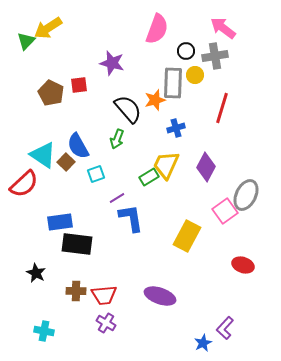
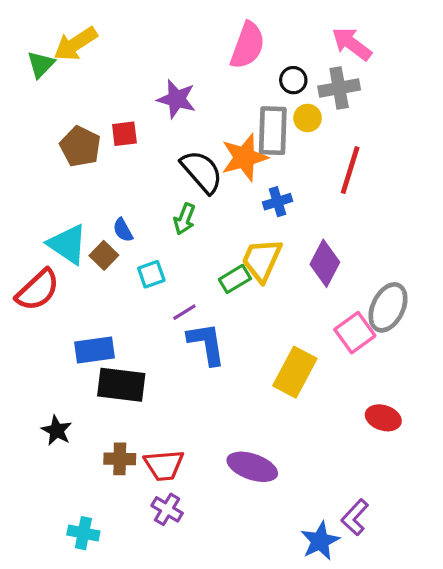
orange star: (155, 100) -> (244, 157), size x1.4
blue semicircle: (78, 146) -> (123, 230), size x0.6
cyan cross: (44, 331) -> (83, 533), moved
blue star: (203, 343) -> (320, 541), size x1.4

